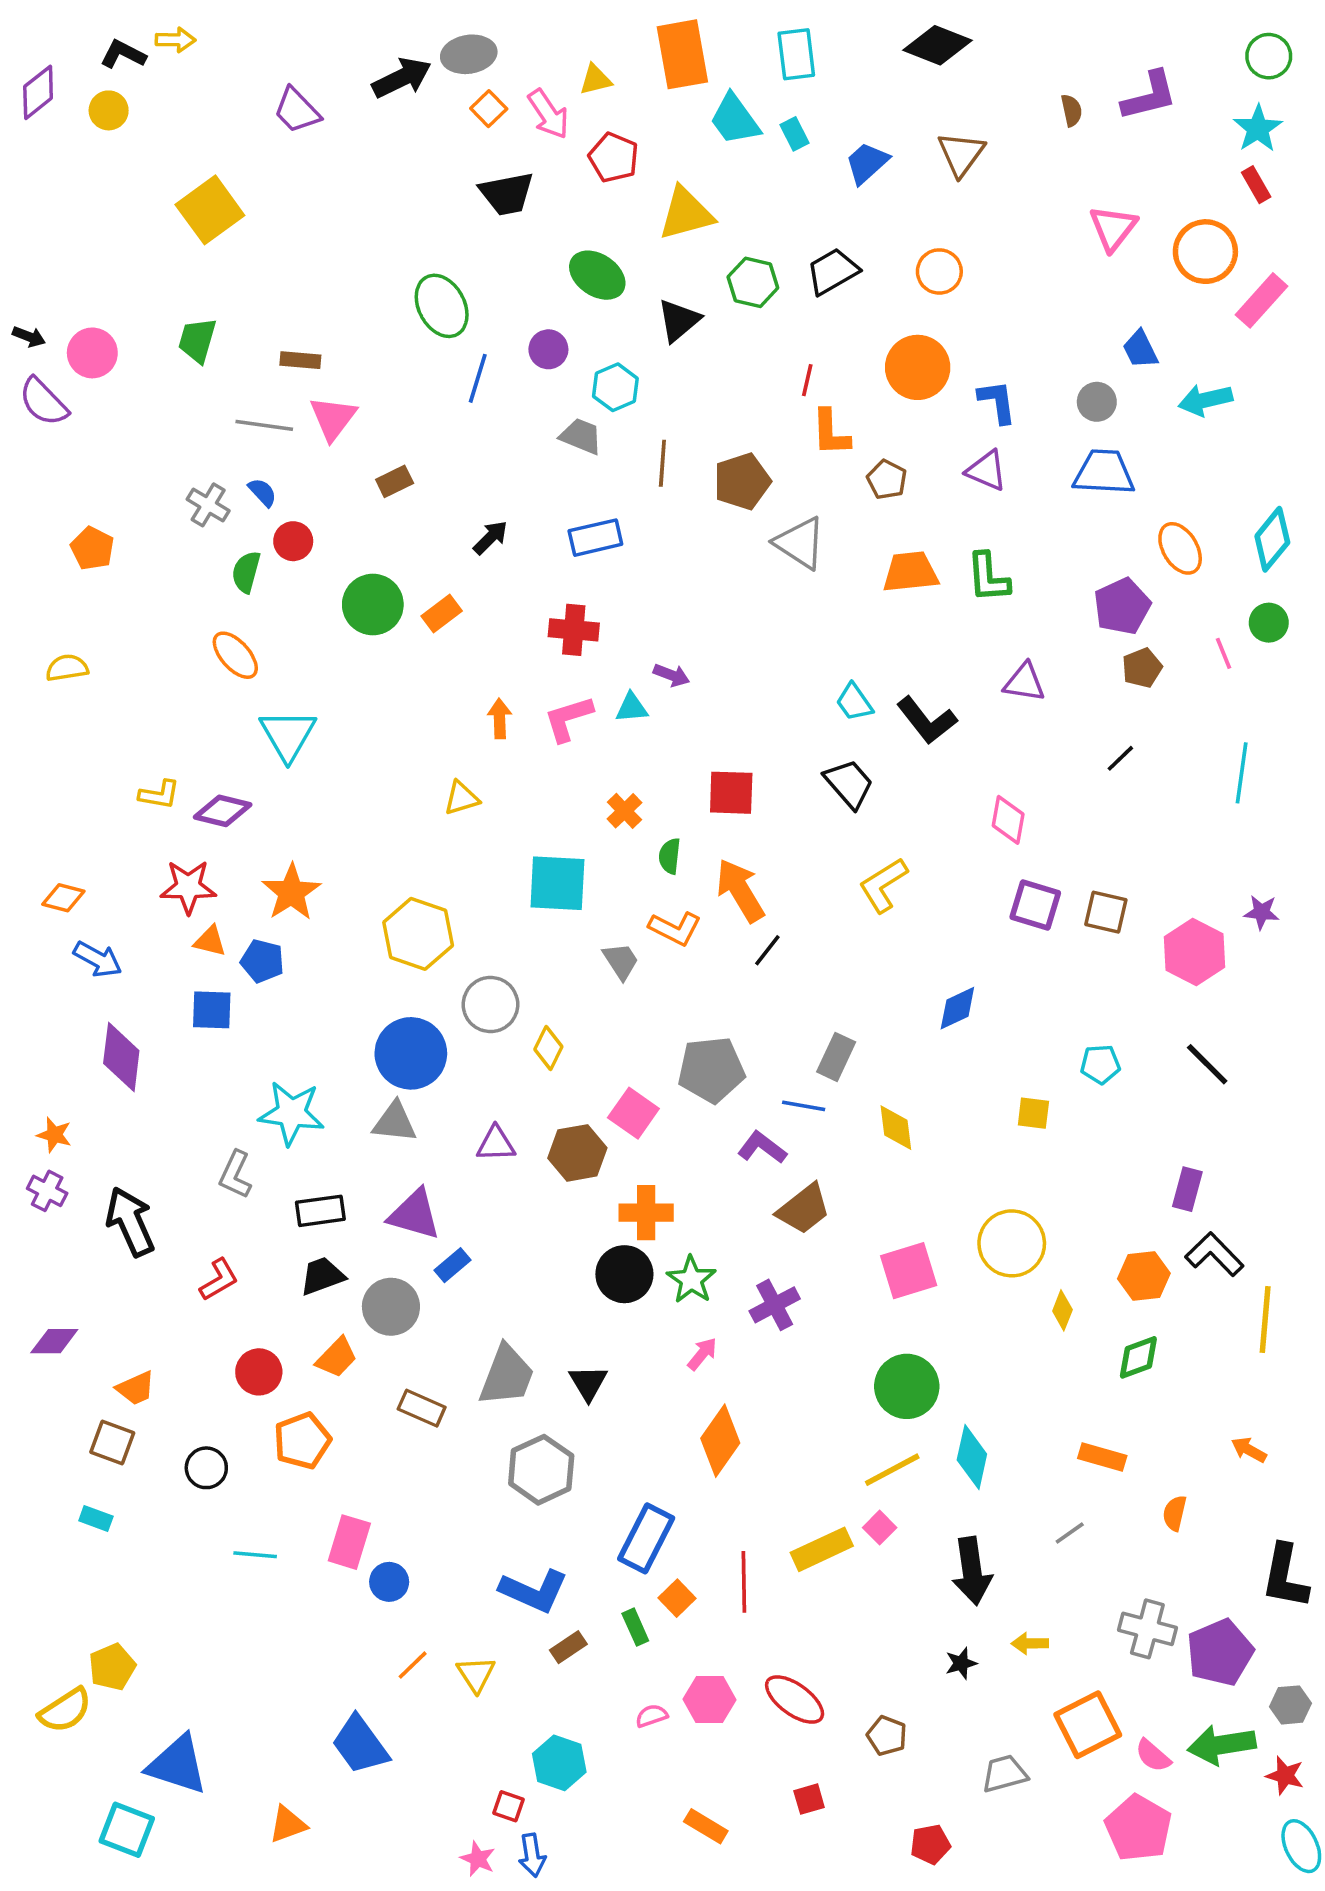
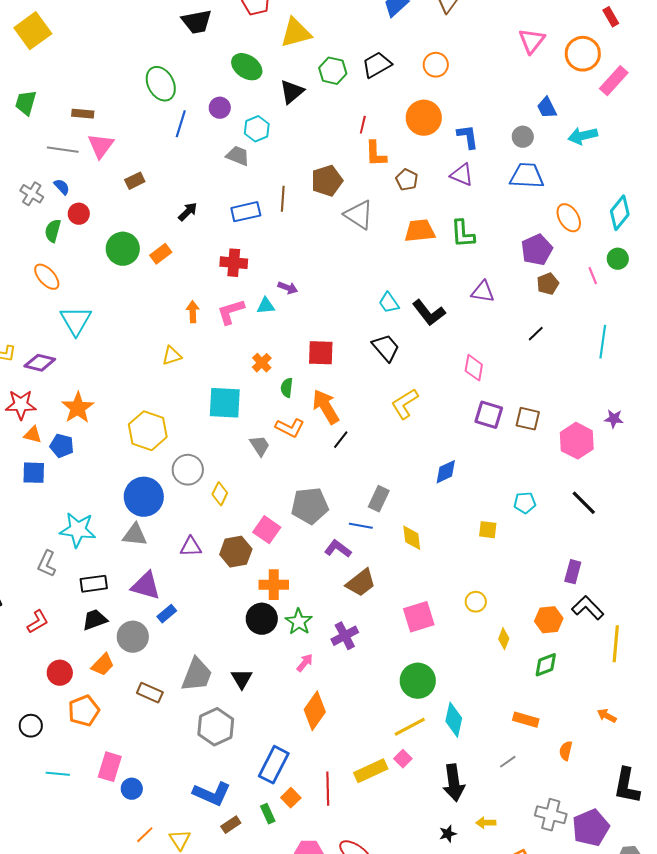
brown line: (662, 463) -> (283, 199), moved
yellow circle: (1012, 1243) -> (476, 602), size x0.6

